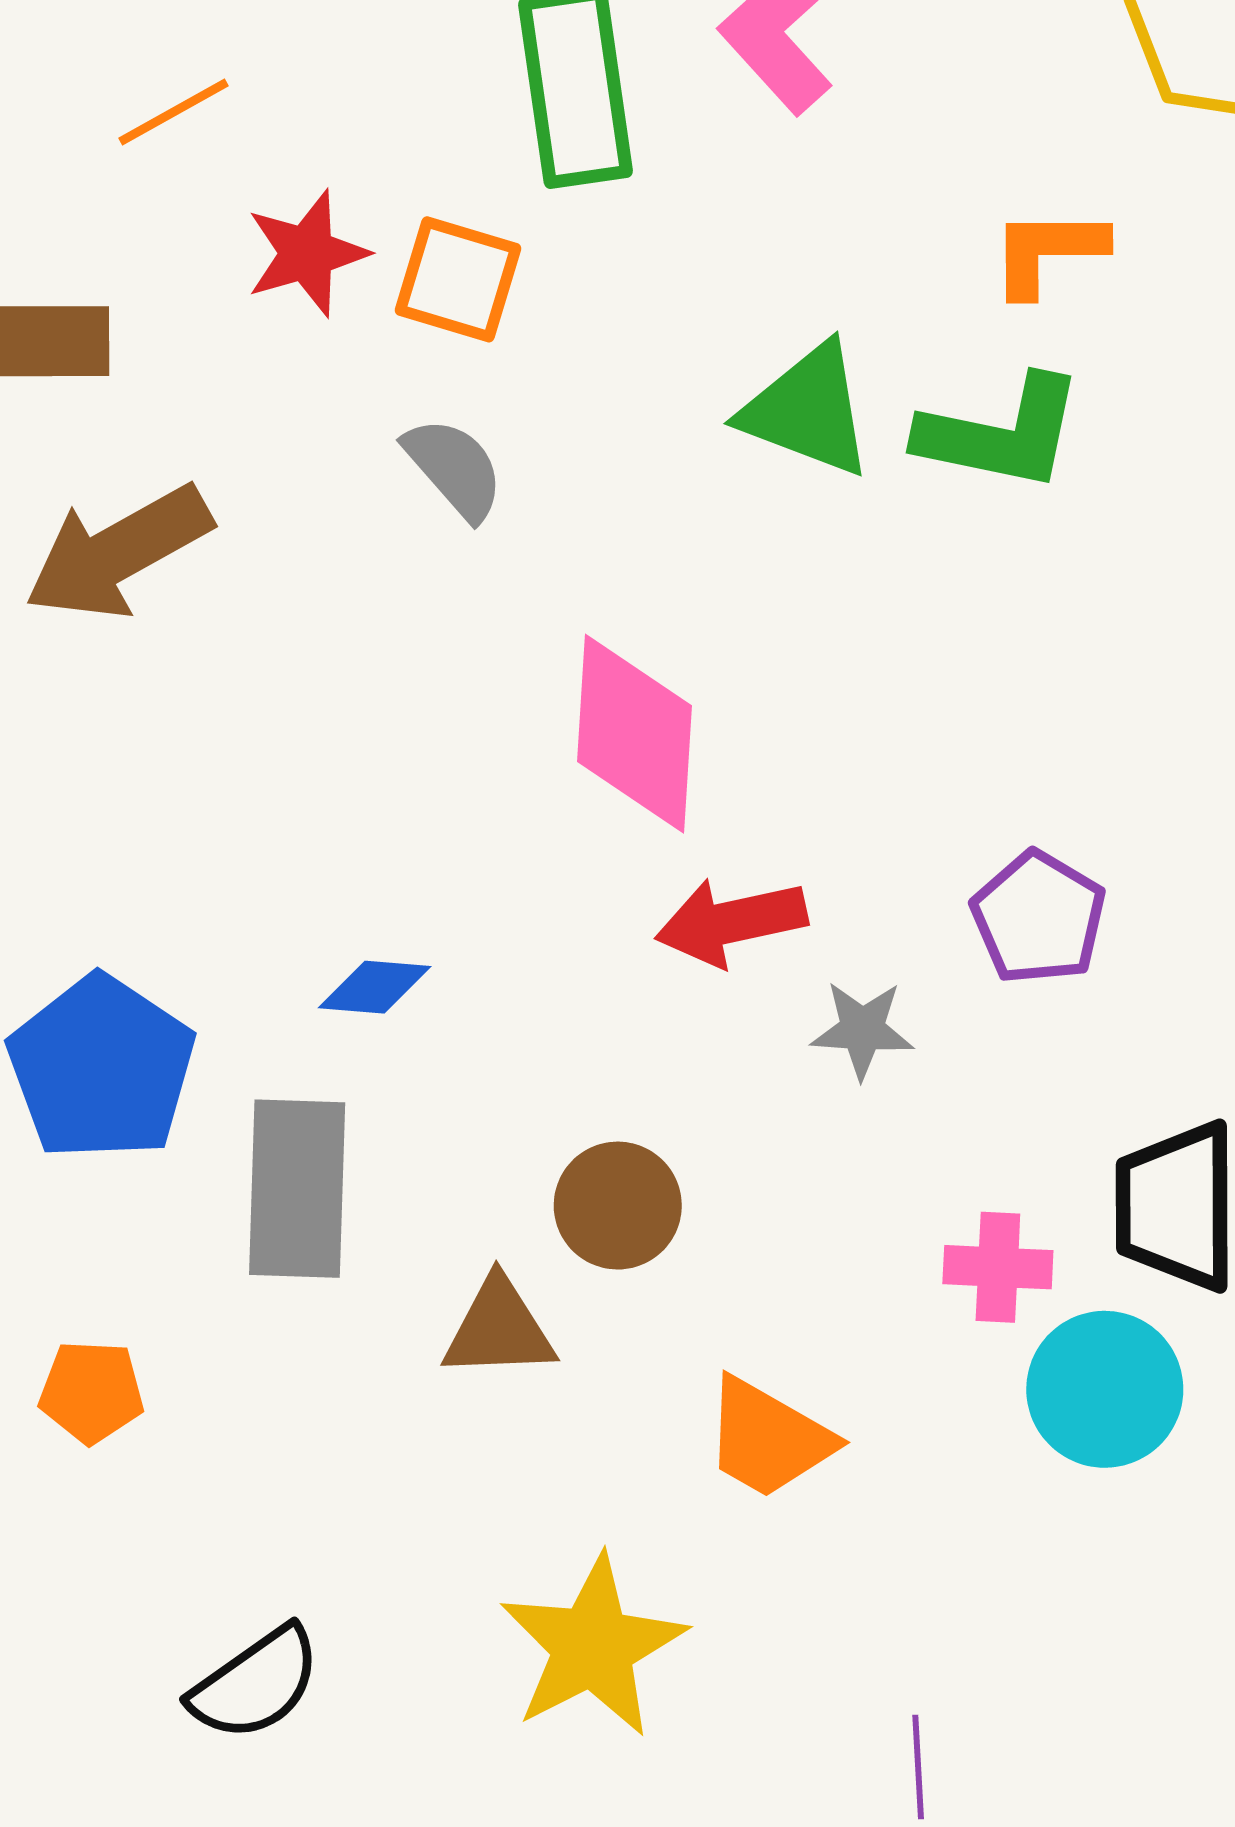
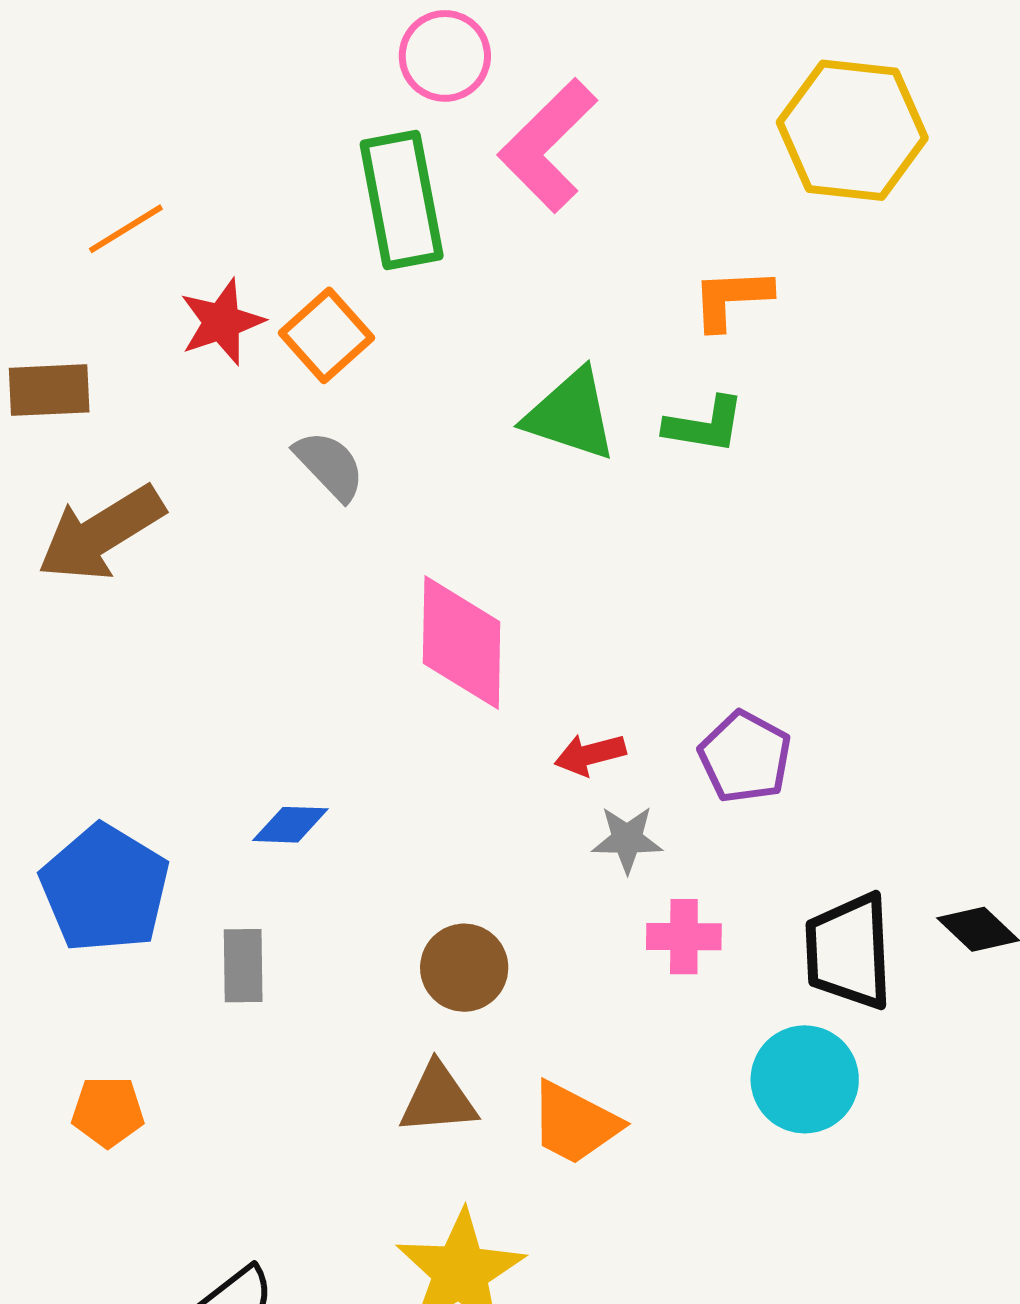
orange square: (458, 279) -> (326, 335), turned 34
green L-shape: (1001, 433) -> (705, 425), size x0.7
red arrow: (731, 922) -> (590, 754), moved, size x0.7
gray rectangle: (297, 1189) -> (243, 966), size x0.6
pink cross: (998, 1267) -> (684, 937), moved
brown triangle: (499, 1329) -> (438, 1099), moved

